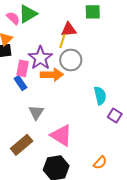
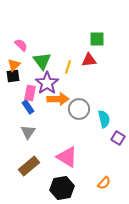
green triangle: (28, 14) -> (42, 61), moved, turned -36
red triangle: (69, 30) -> (89, 60), moved
gray circle: (71, 60) -> (79, 109), moved
gray triangle: (36, 112) -> (28, 132), moved

